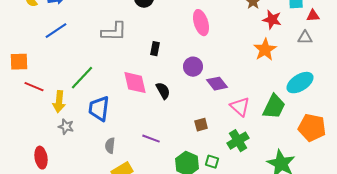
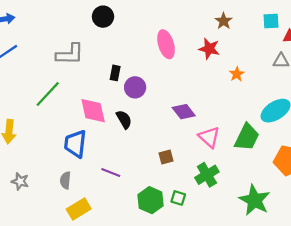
red star: (272, 20) -> (209, 49), moved
orange star: (265, 50) -> (237, 74), size x0.6
purple circle: (193, 67) -> (135, 87), moved
green line: (82, 78) -> (48, 94), moved
blue trapezoid: (99, 109) -> (75, 144), moved
gray star: (66, 127) -> (20, 181), moved

